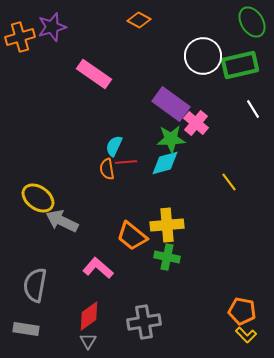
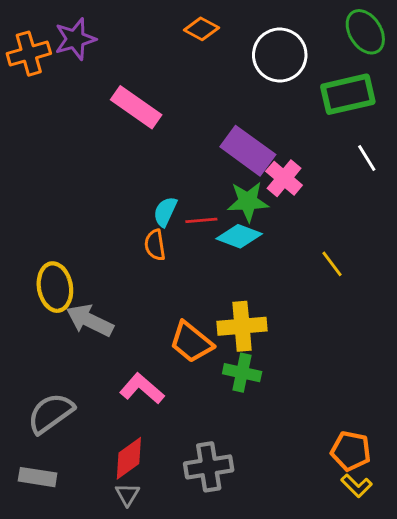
white circle: (203, 56) -> (280, 55), moved
red line: (126, 162) -> (201, 220), moved
cyan diamond: (165, 163) -> (239, 236), turned 36
yellow ellipse: (38, 198) -> (55, 287), turned 44
gray semicircle: (35, 285) -> (51, 413), turned 44

